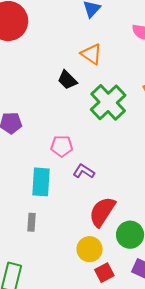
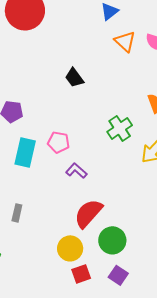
orange triangle: (91, 54) -> (125, 41), moved
green cross: (108, 102) -> (120, 128), moved, size x0.7
cyan rectangle: (41, 182) -> (25, 152), moved

